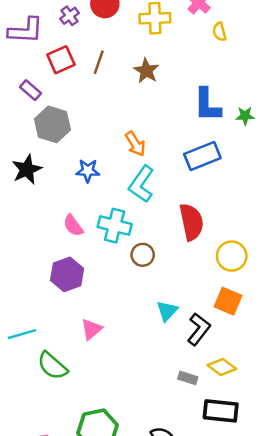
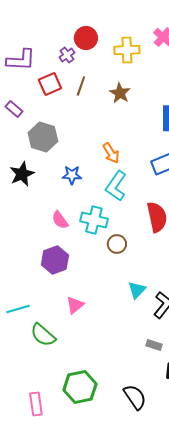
purple cross: (69, 16) -> (67, 55), moved
purple rectangle: (30, 90) -> (14, 109), moved

